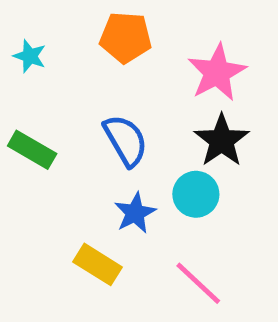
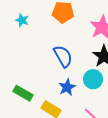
green rectangle: (32, 150) -> (23, 93), moved

